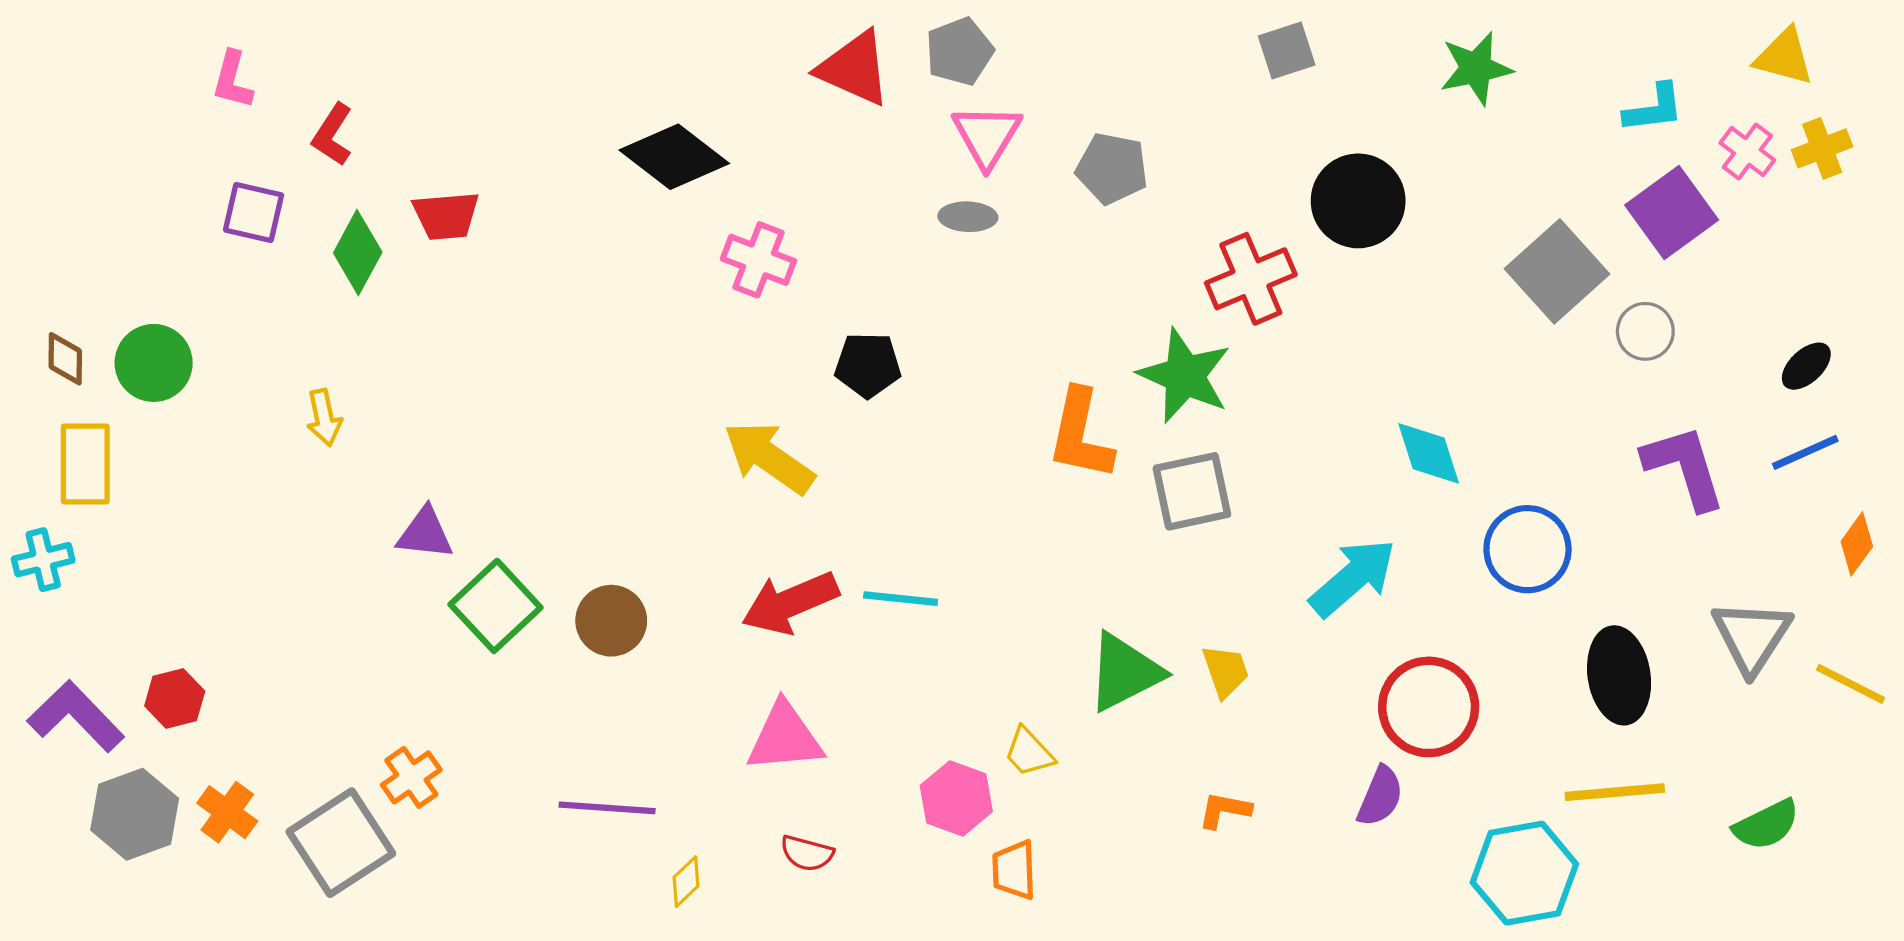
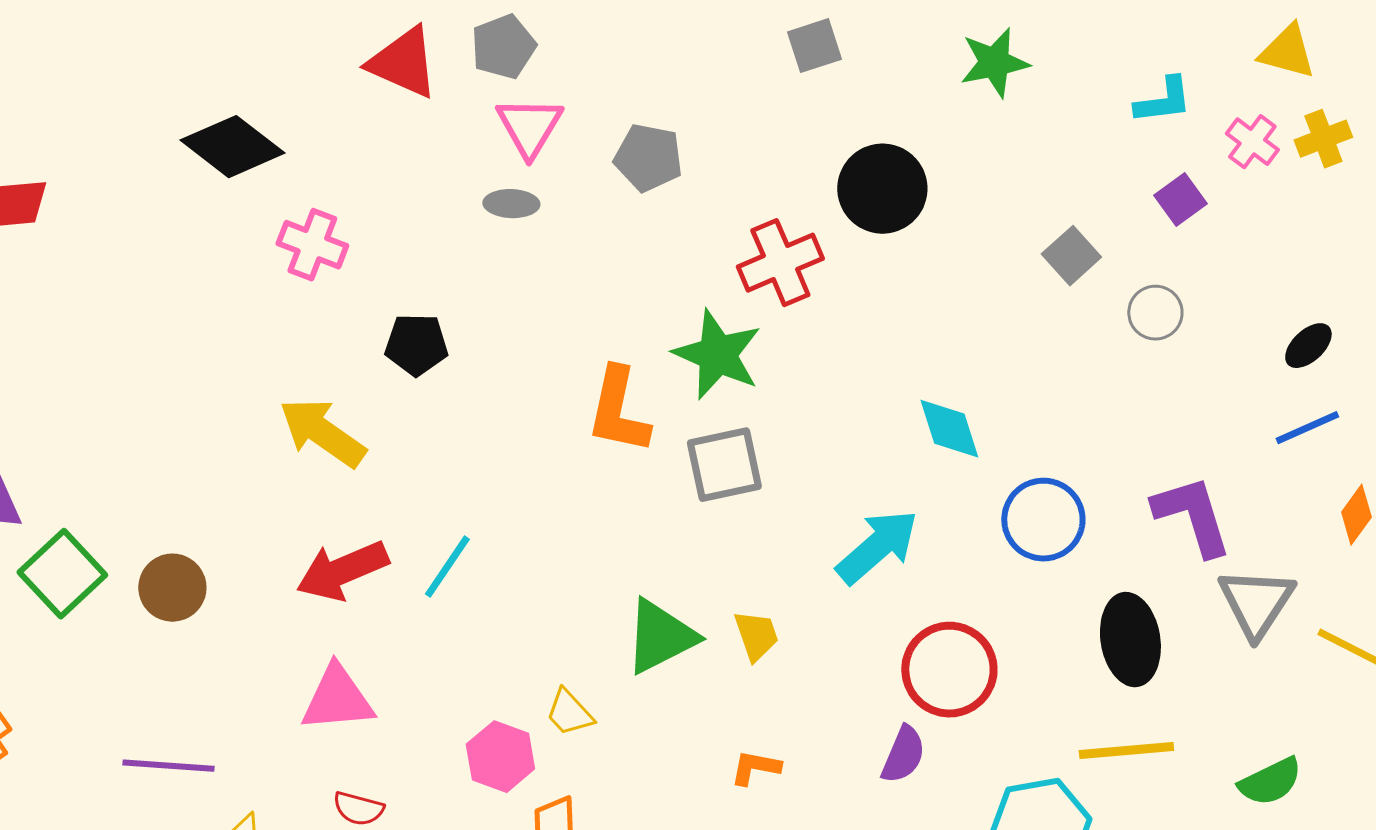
purple square: (1672, 213) -> (1180, 200), size x0.6
gray square: (1557, 271) -> (1071, 256), size x0.6
purple L-shape: (1684, 467) -> (1192, 516), moved
cyan line: (901, 599) -> (447, 567), turned -62

